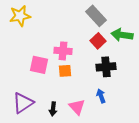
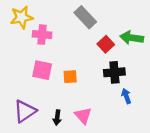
gray rectangle: (96, 16) -> (85, 17), moved
pink cross: (63, 51) -> (42, 35), moved
blue arrow: (101, 96) -> (126, 96), moved

